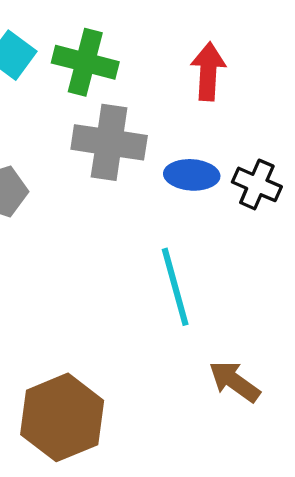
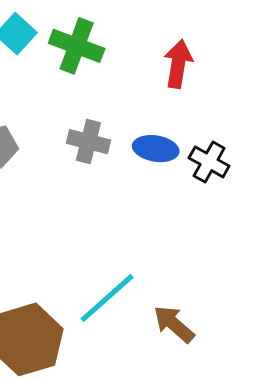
gray cross: (109, 142) -> (88, 142), moved, size x0.7
cyan line: (175, 287) -> (107, 298), moved, turned 58

